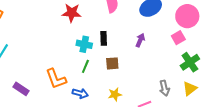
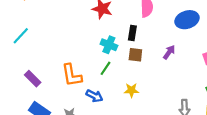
black rectangle: (104, 38) -> (132, 33), moved
brown square: (112, 63) -> (135, 55), moved
yellow star: (115, 94) -> (131, 90), moved

